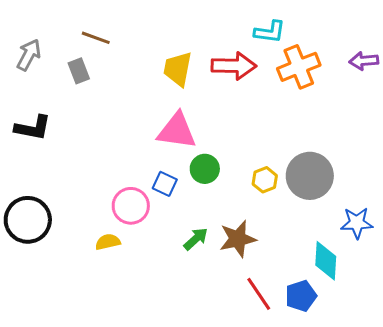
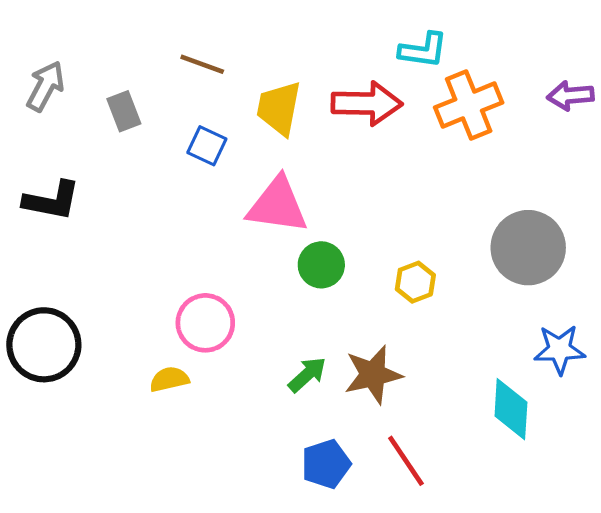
brown line: (96, 38) -> (202, 64), moved
gray circle: (310, 176) -> (528, 248), moved
blue square: (165, 184) -> (207, 146), moved
blue pentagon: (301, 296) -> (326, 464), moved

